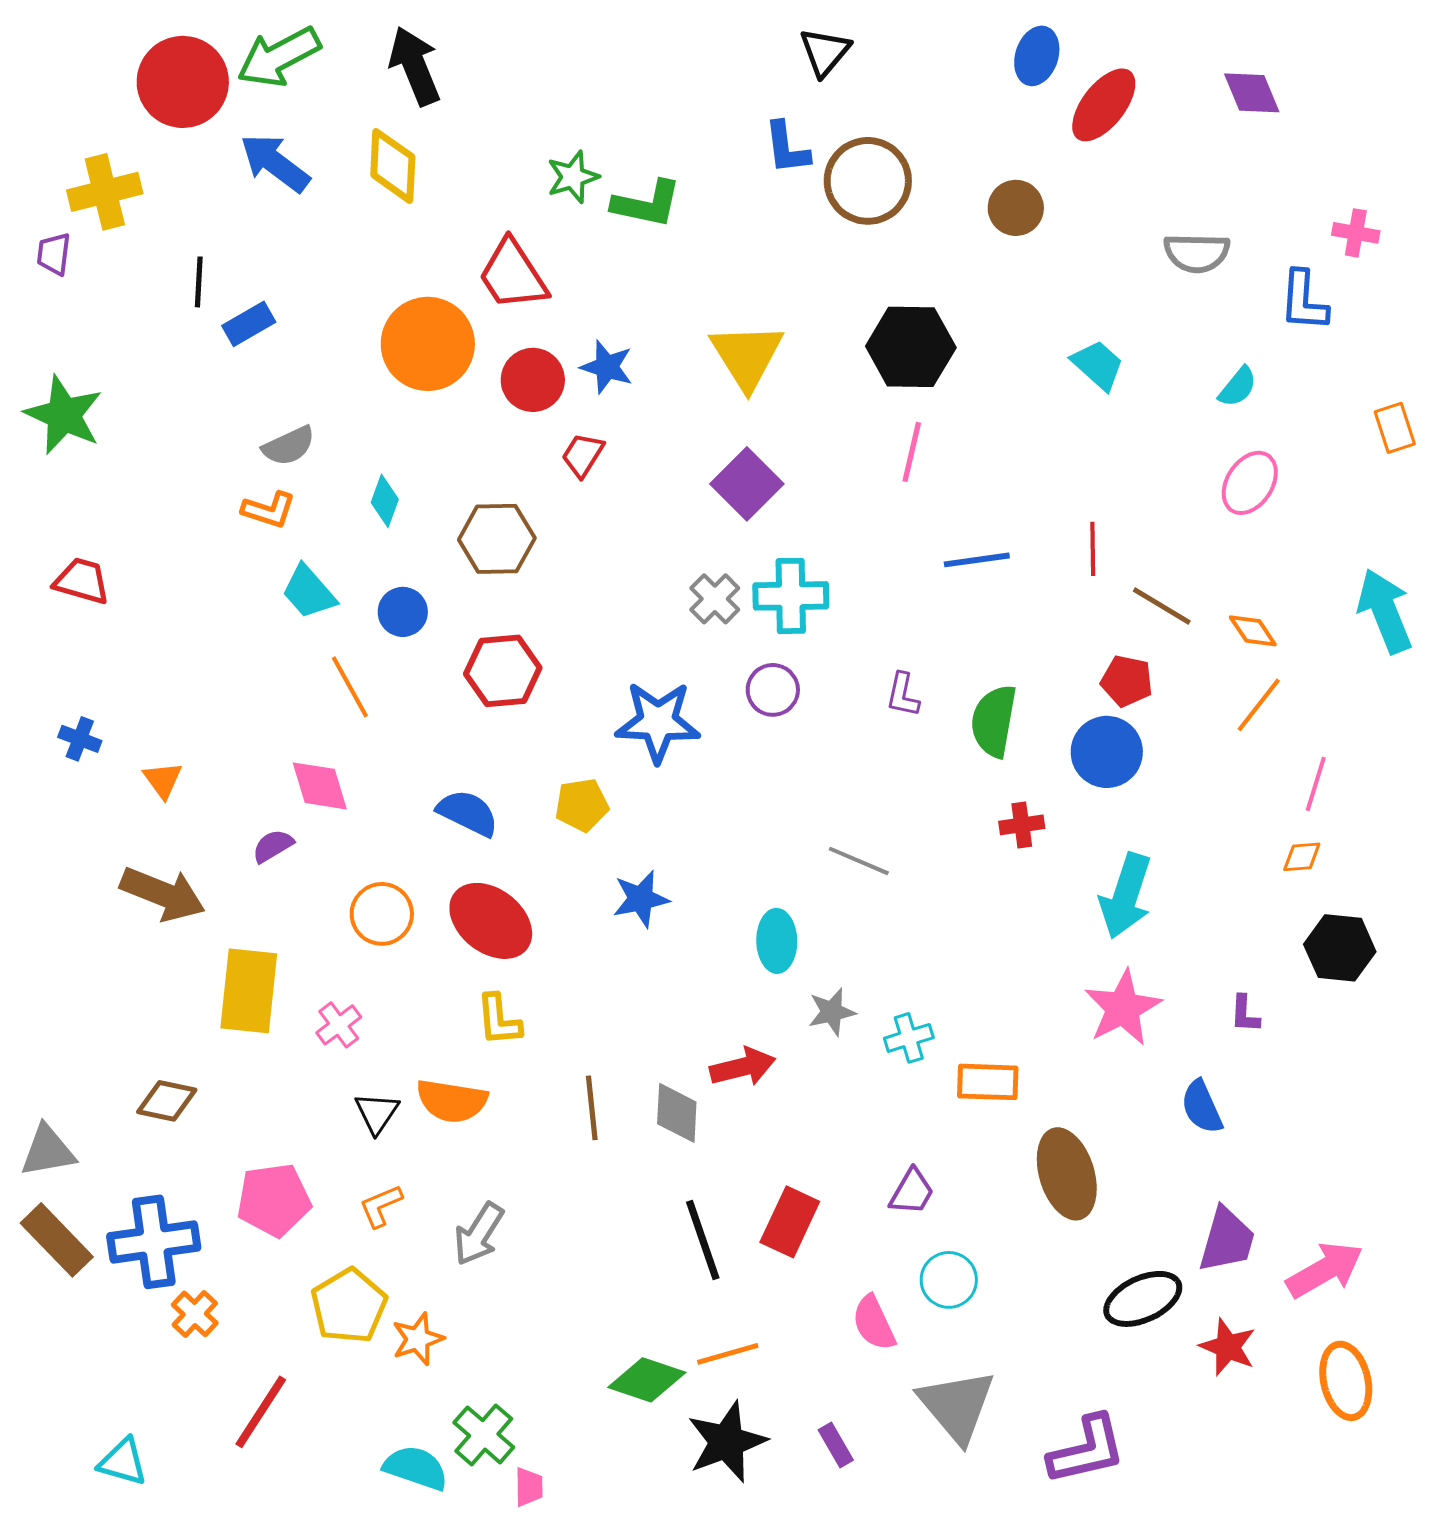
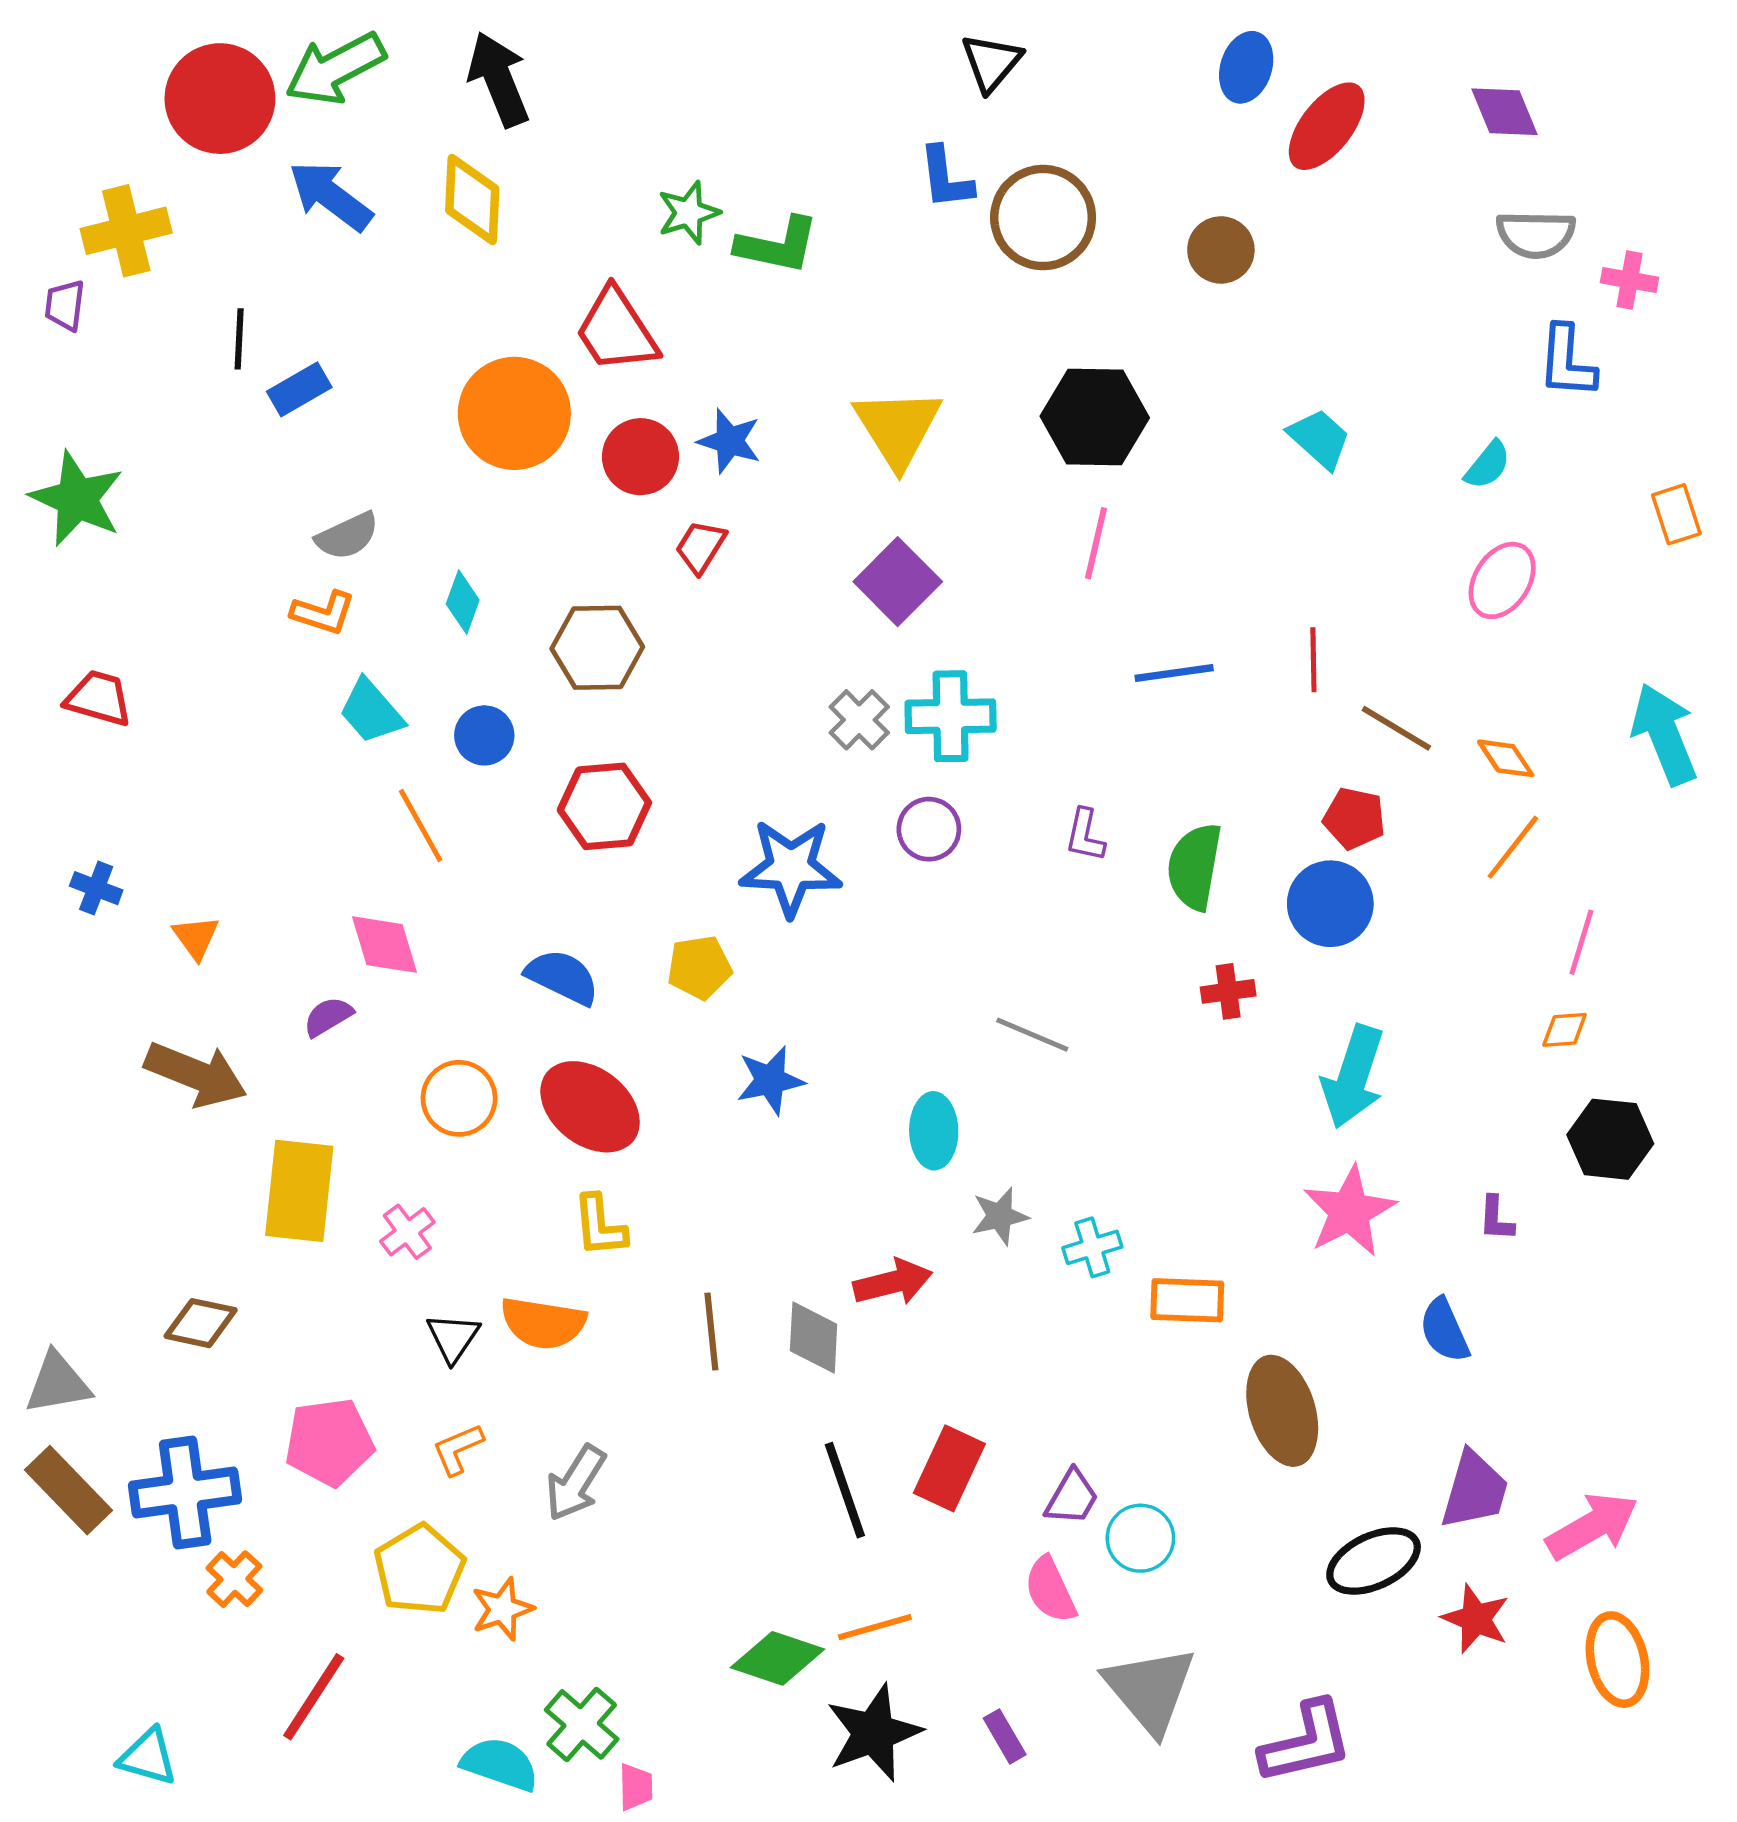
gray semicircle: (1197, 253) -> (1536, 234), moved
purple trapezoid: (912, 1192) -> (1072, 1497), moved

